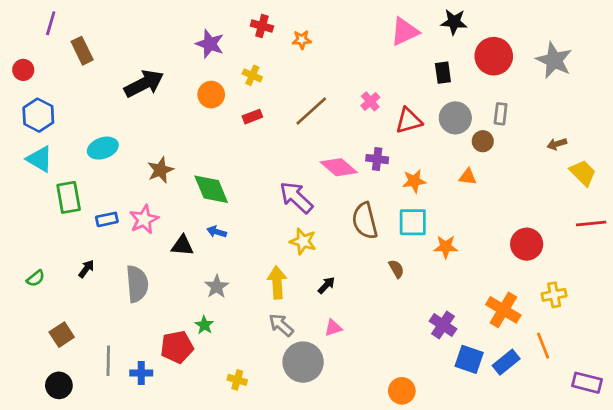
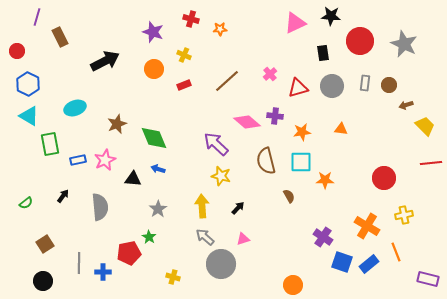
brown circle: (483, 141) -> (389, 85), moved

